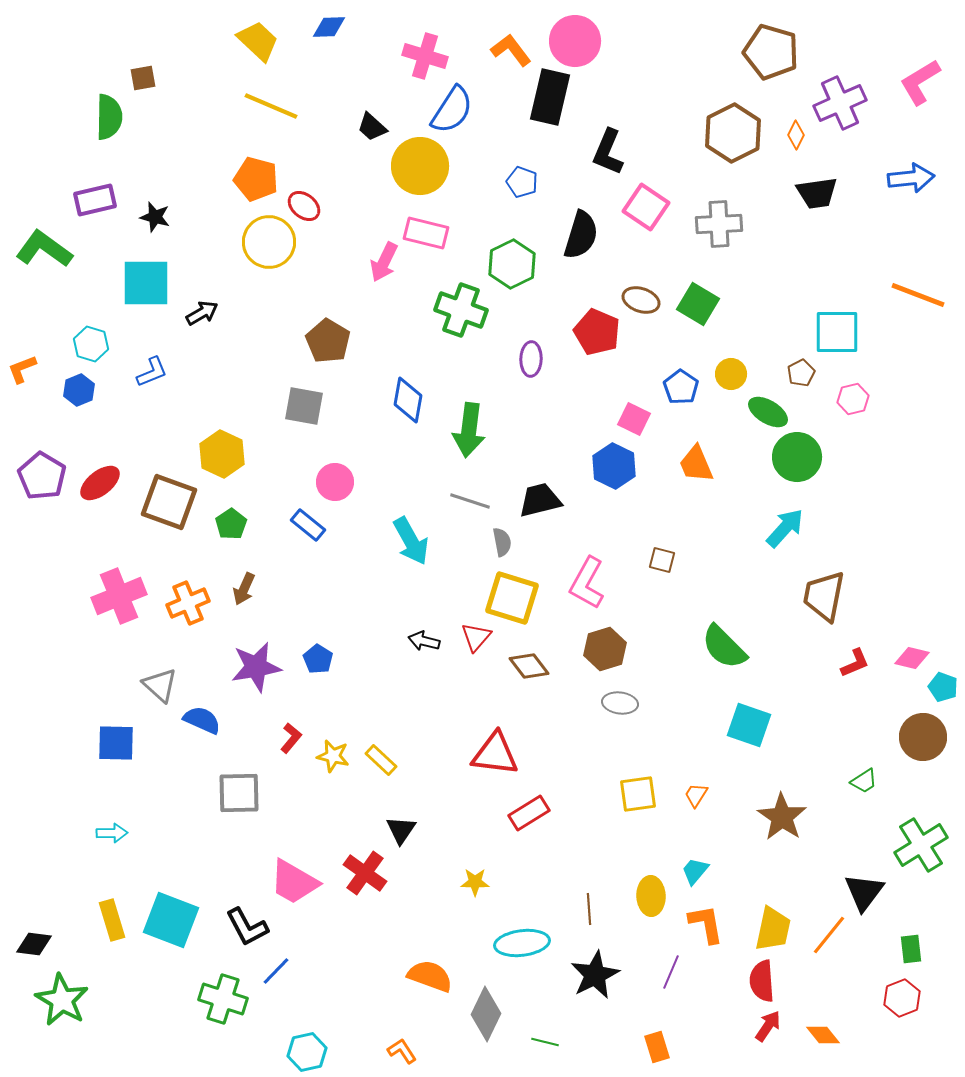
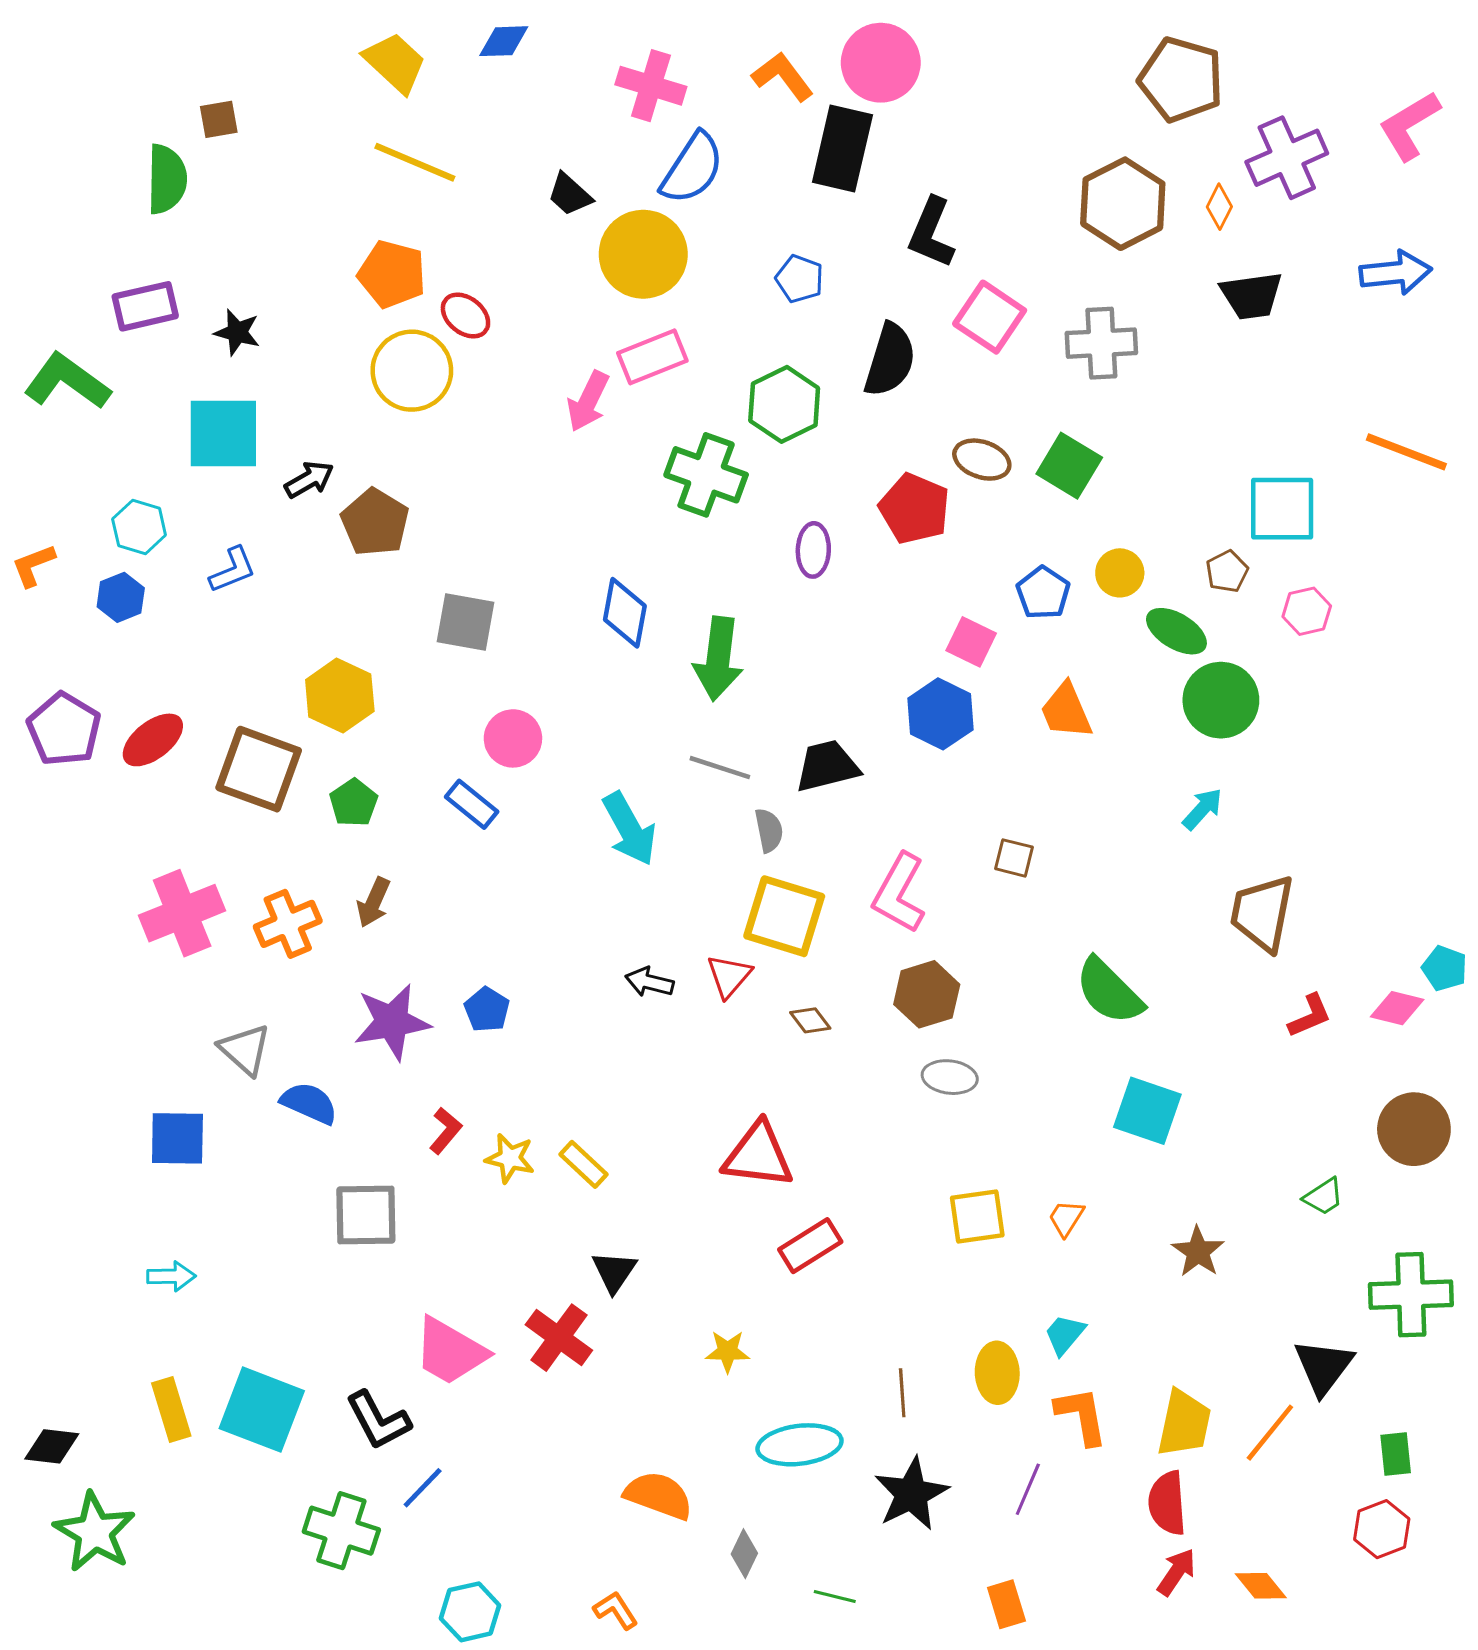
pink rectangle: (426, 233) -> (652, 357), turned -36
brown pentagon: (328, 341) -> (375, 522), moved
cyan arrow: (785, 528) -> (1203, 809), size x0.7
brown diamond: (529, 666) -> (810, 1020), size x0.7
cyan pentagon: (943, 687) -> (1445, 968), moved
brown star: (782, 817) -> (1198, 1252), size x0.7
green cross: (921, 845) -> (1411, 1295), turned 30
gray diamond: (486, 1014) -> (744, 1554), size x0.6

